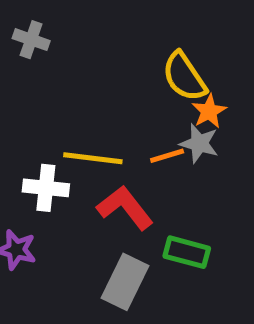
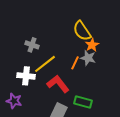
gray cross: (31, 40) -> (32, 45), moved
orange line: (167, 156) -> (75, 63), turned -48
yellow line: (93, 158) -> (45, 64), turned -45

